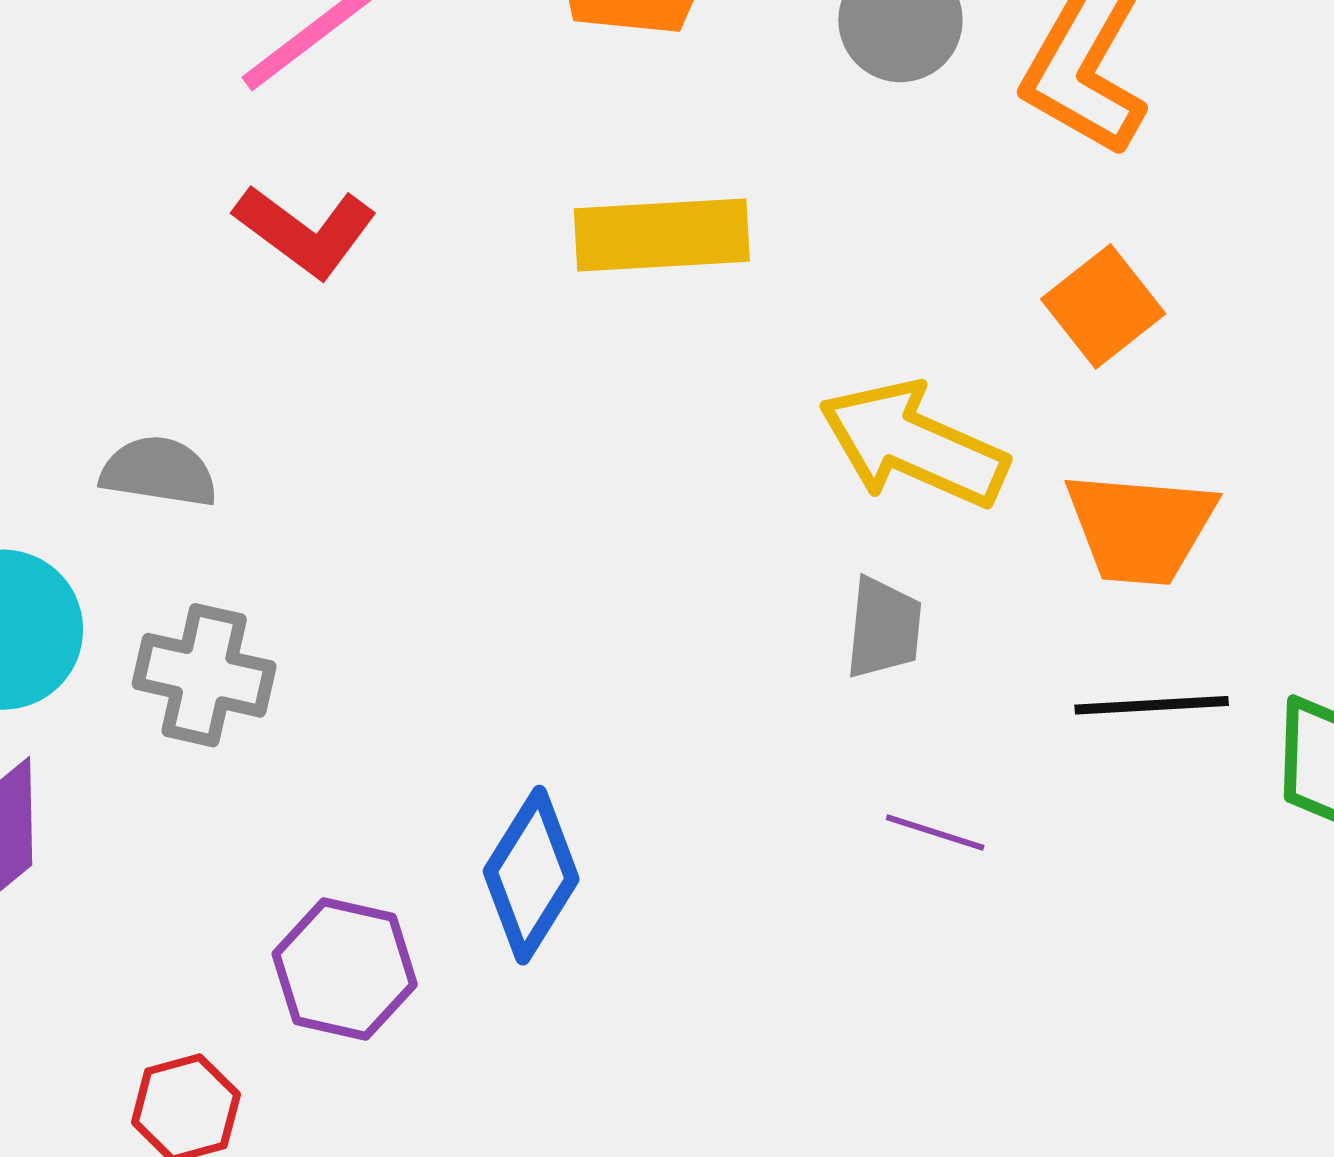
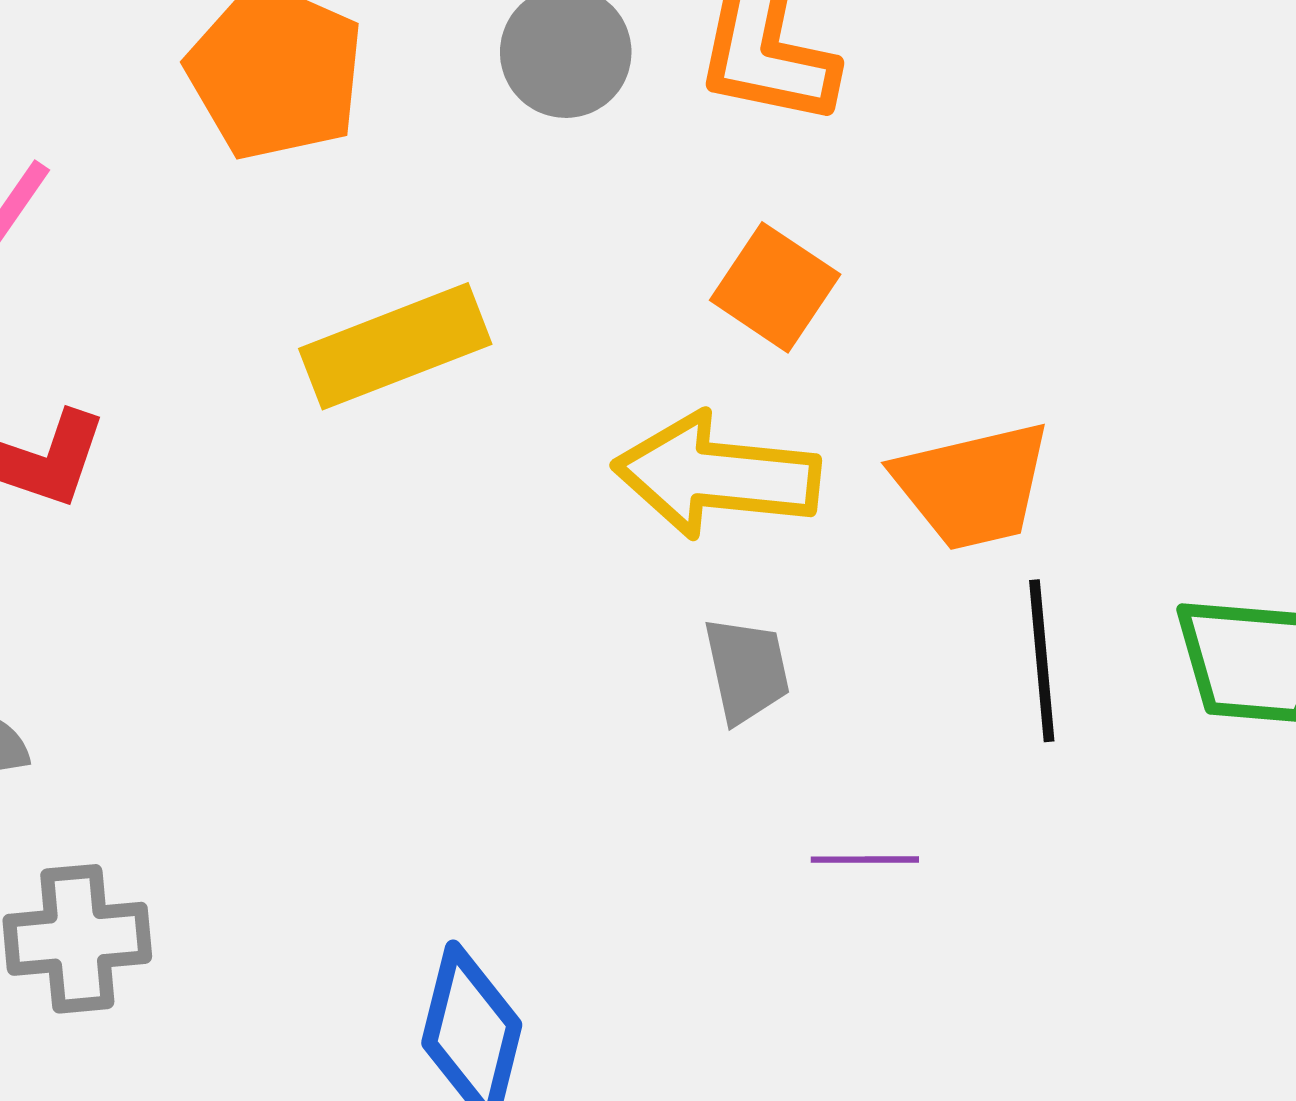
orange square: (1103, 306) -> (775, 287), moved
black line: (1152, 705) -> (1042, 661), turned -74

